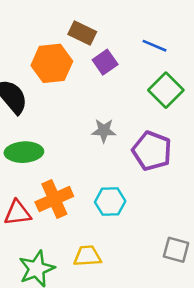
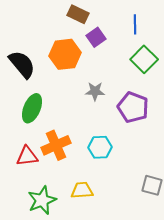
blue line: (155, 46) -> (135, 24), turned 66
orange hexagon: (52, 63) -> (65, 54), moved
green ellipse: (24, 152) -> (32, 108), turned -64

